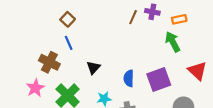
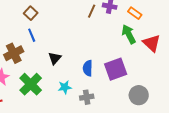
orange rectangle: (179, 19) -> (135, 13), turned 48
brown cross: (49, 62) -> (14, 53), turned 36
red triangle: (197, 71) -> (152, 43), moved

